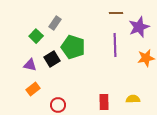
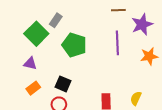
green square: (36, 36) -> (36, 34), size x1.6
black square: (52, 59) -> (63, 84), moved, turned -35
yellow semicircle: (133, 99) -> (136, 98), turned -64

